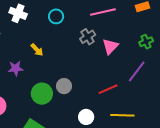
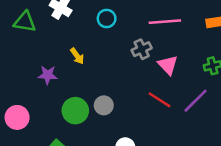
pink triangle: (110, 46) -> (168, 65), turned -36
red line: (108, 89) -> (160, 100), moved, turned 48

